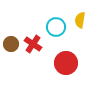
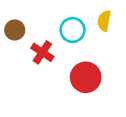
brown circle: (11, 44) -> (15, 30), moved

